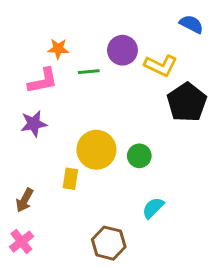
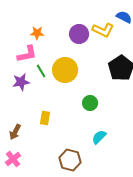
yellow L-shape: (161, 66) -> (103, 30), moved
green line: (89, 72) -> (41, 71), moved, turned 64
yellow circle: (96, 150) -> (65, 70), moved

